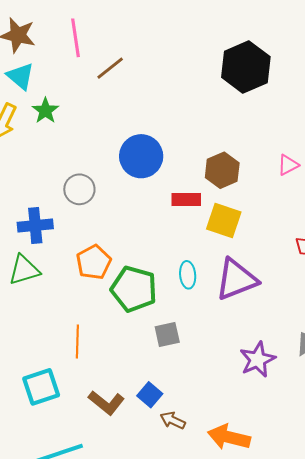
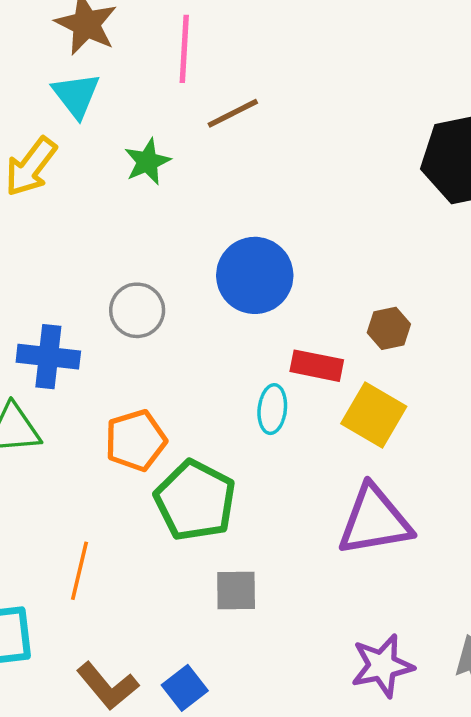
green star: (45, 111) -> (147, 162), moved
brown hexagon: (222, 170) -> (389, 328), size x0.7
cyan ellipse: (188, 275) -> (272, 409), moved

